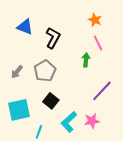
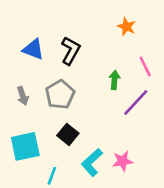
blue triangle: (25, 27) -> (33, 49), moved
pink line: (98, 43) -> (145, 67), moved
gray arrow: (17, 72) -> (23, 96), turned -56
purple line: (102, 91) -> (136, 103), moved

